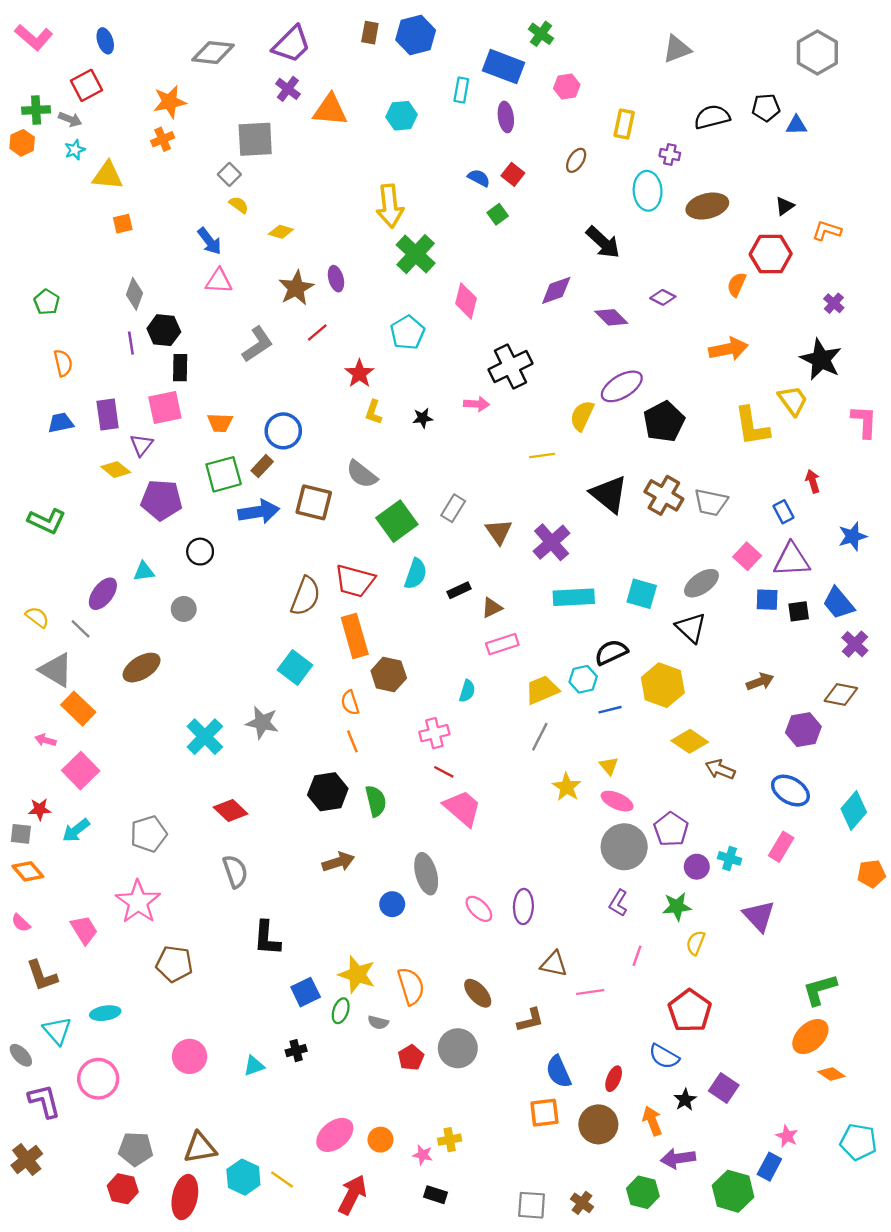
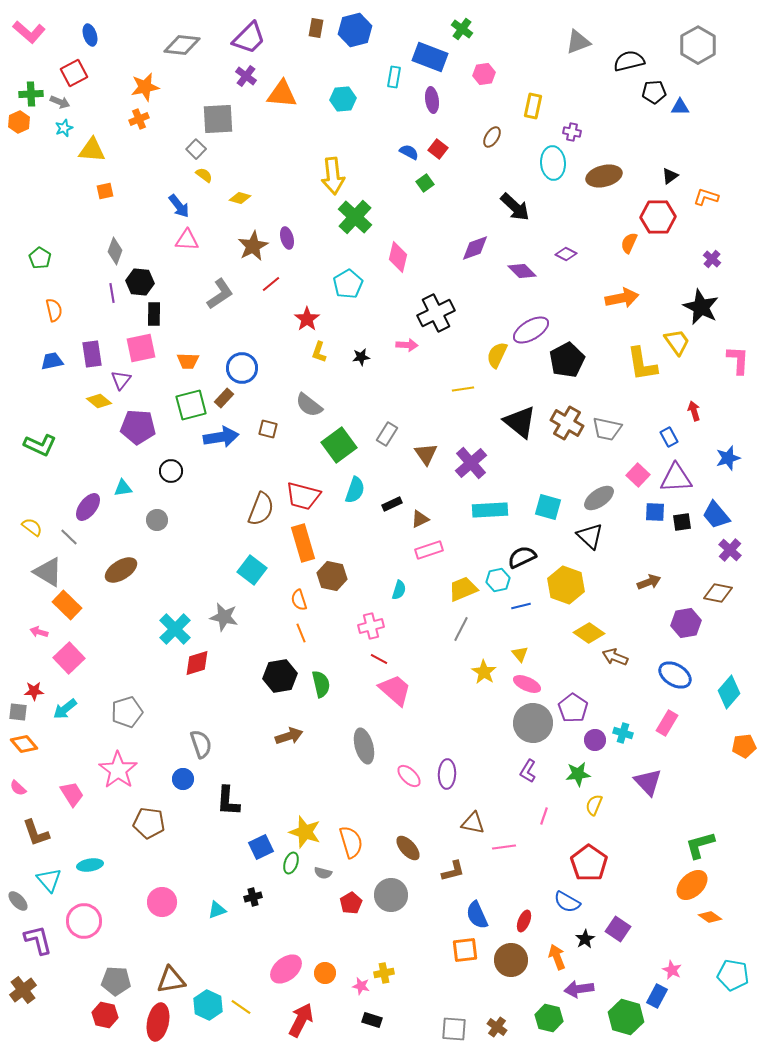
black semicircle: (712, 117) -> (629, 61), moved
brown square: (314, 502) -> (268, 429), size x0.6
red diamond: (231, 810) -> (197, 663), moved, turned -60
blue circle: (392, 904) -> (183, 779), moved

